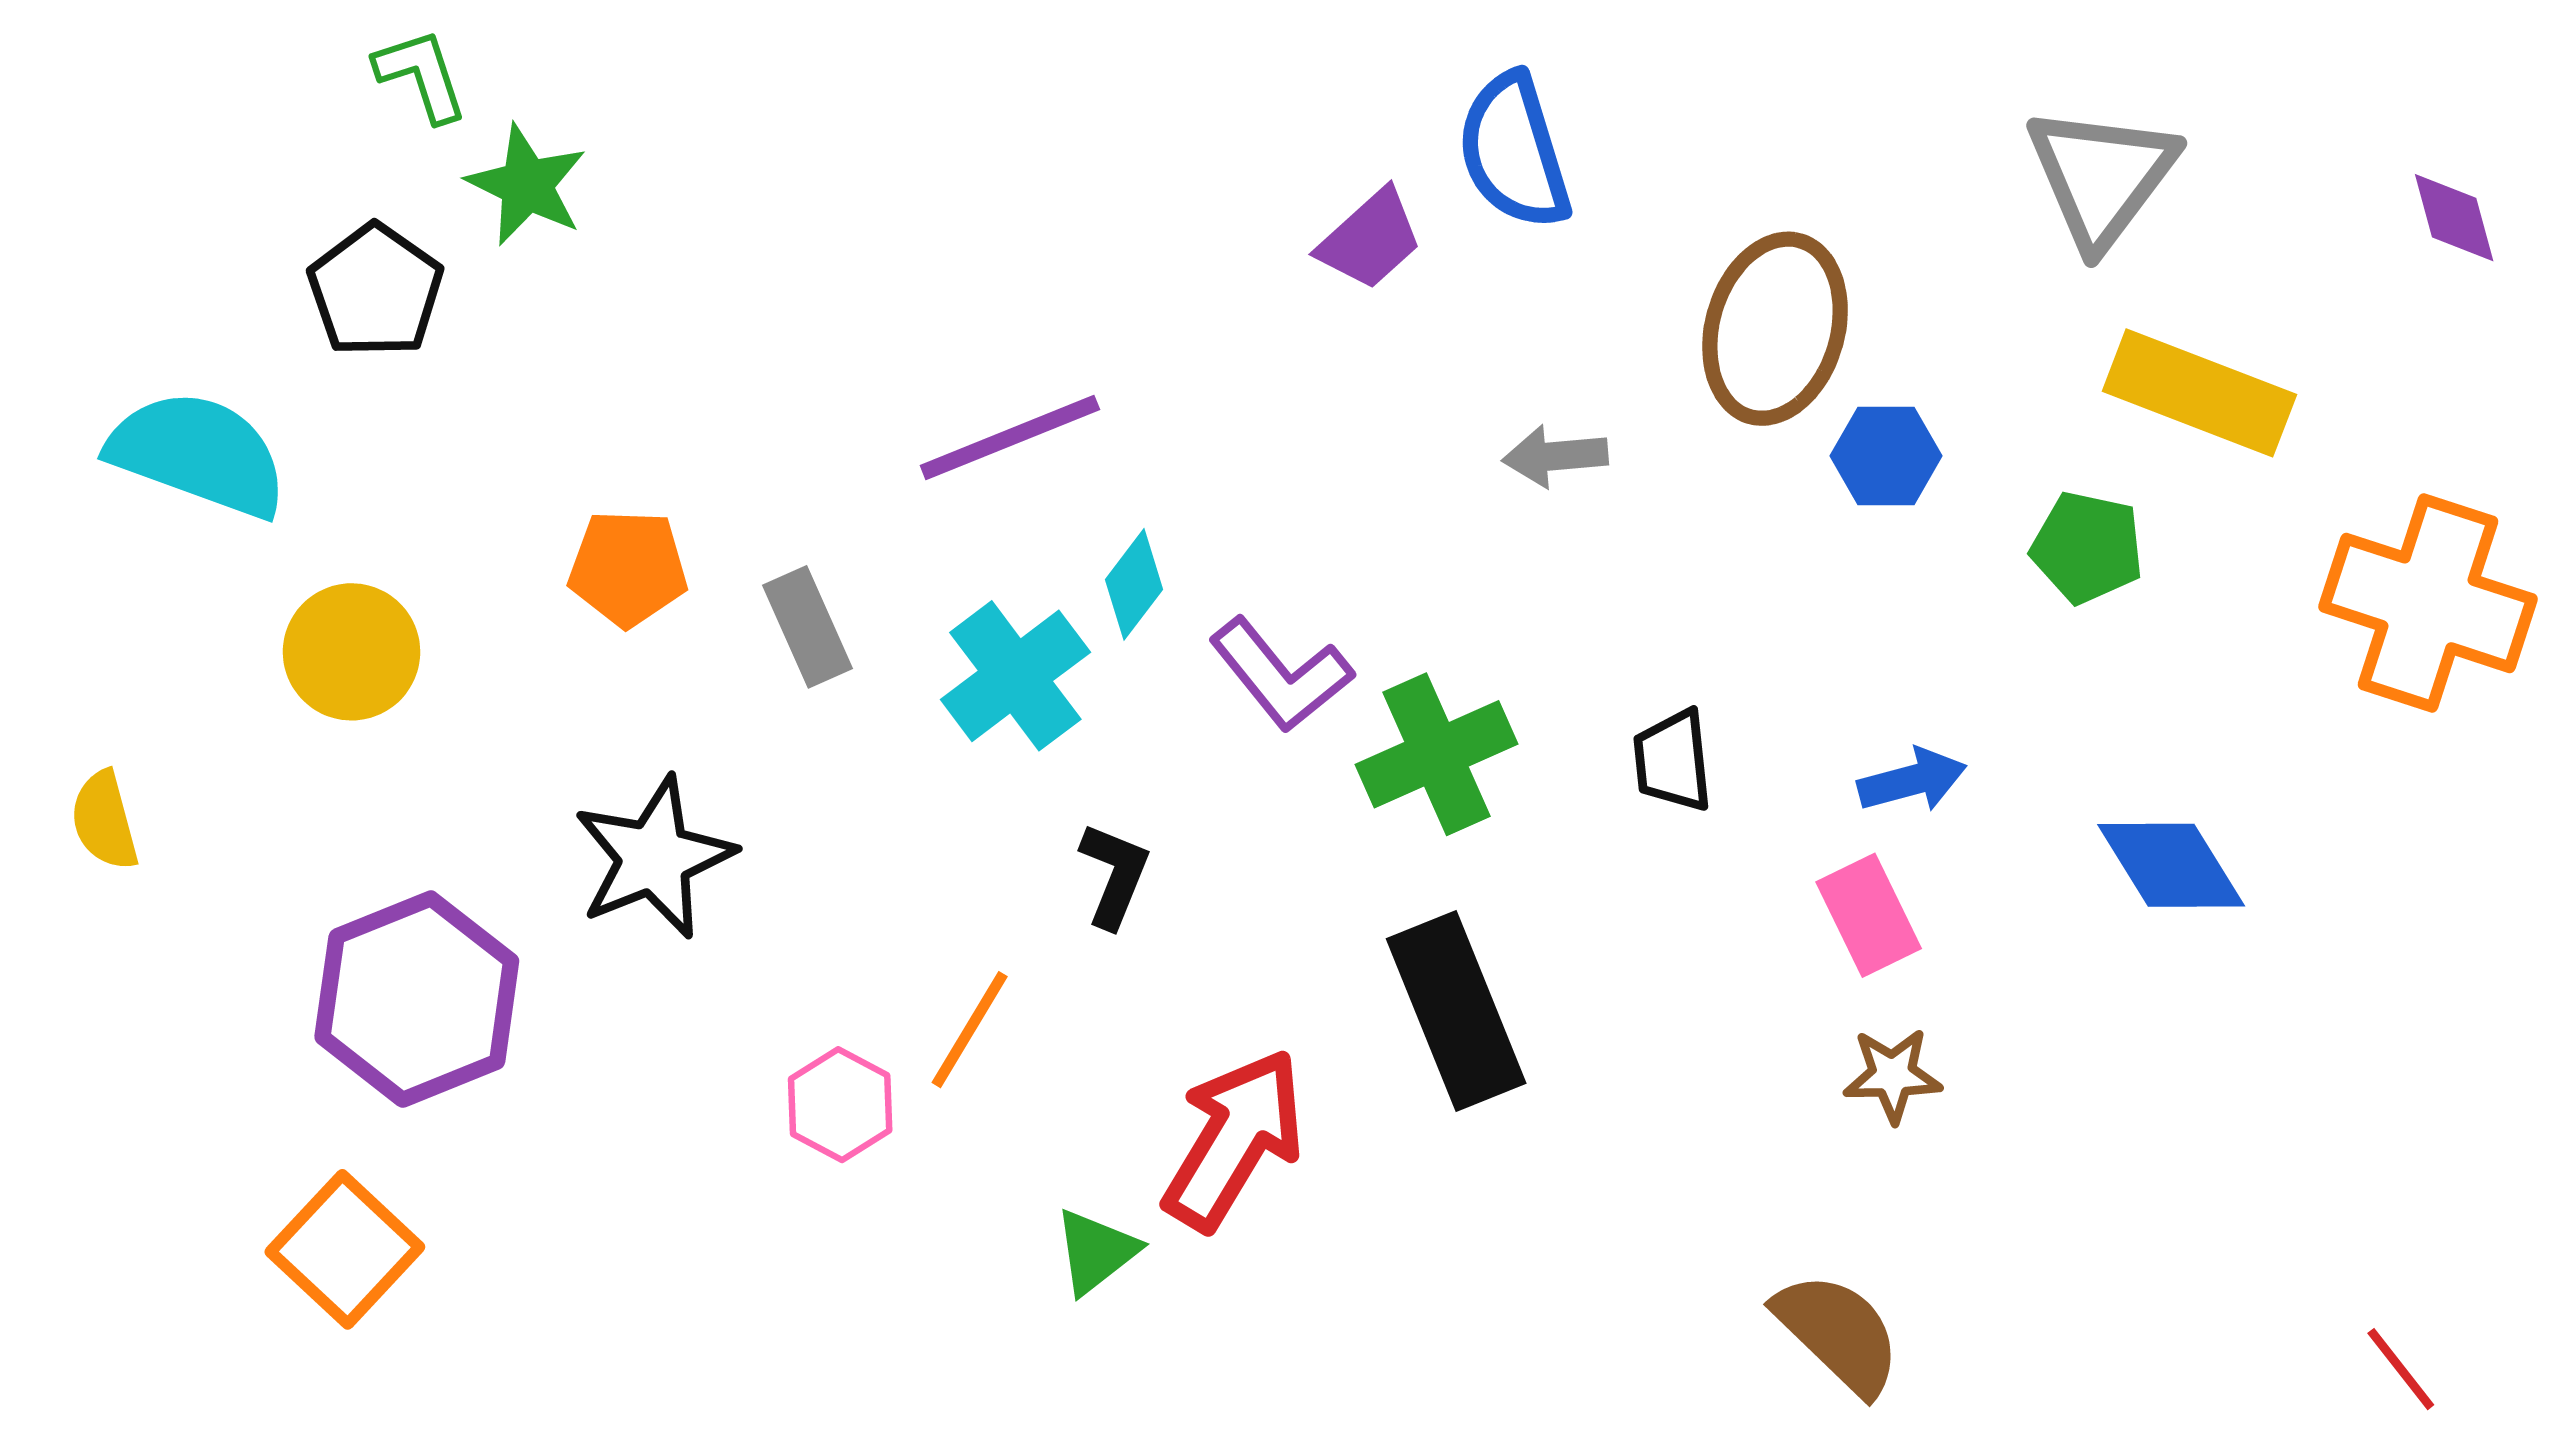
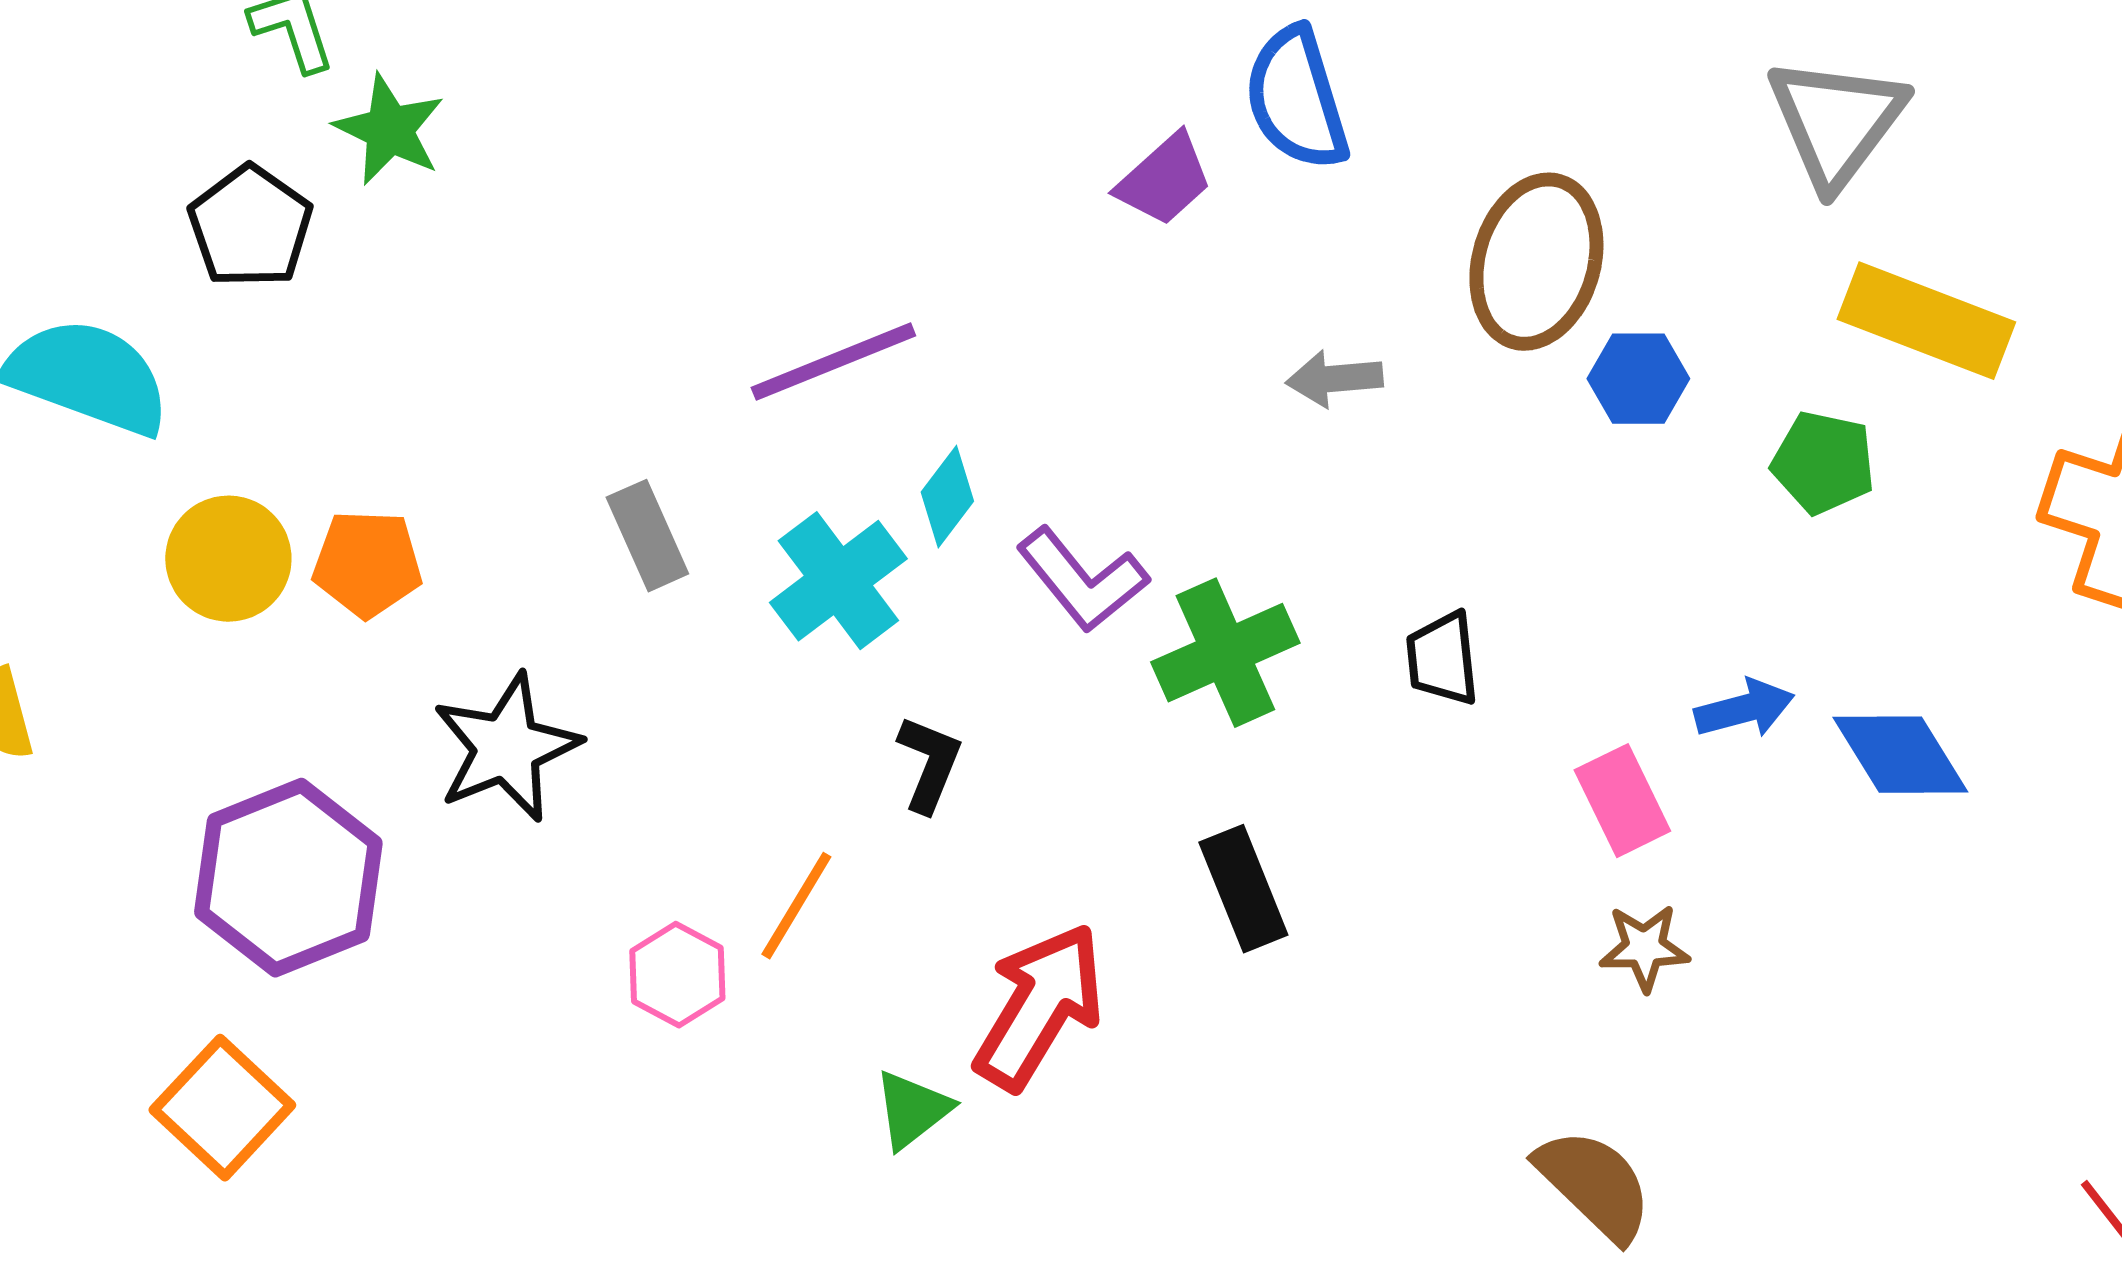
orange pentagon: (628, 568) -> (367, 564), moved
blue arrow: (1912, 780) -> (1744, 709), moved
black rectangle: (1456, 1011) -> (1243, 889), size x0.7

